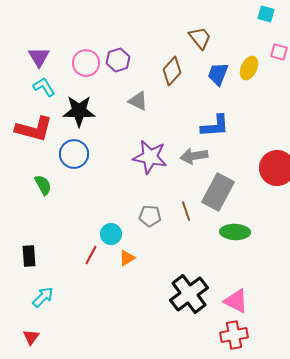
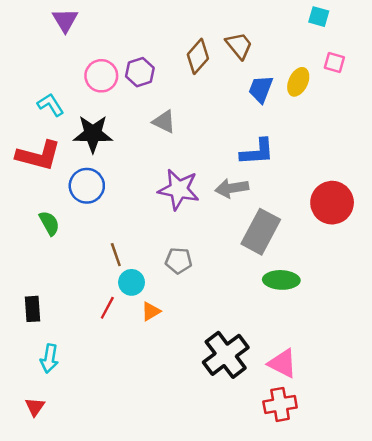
purple triangle: (39, 57) -> (65, 20), moved
brown diamond: (172, 71) -> (198, 56), moved
brown line: (186, 211) -> (116, 255), moved
cyan arrow: (43, 297) -> (49, 358), turned 145

